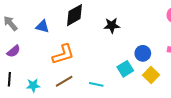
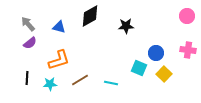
purple semicircle: (14, 51) -> (30, 43), moved
orange L-shape: (63, 54) -> (59, 60), moved
cyan square: (125, 69) -> (139, 68), turned -35

